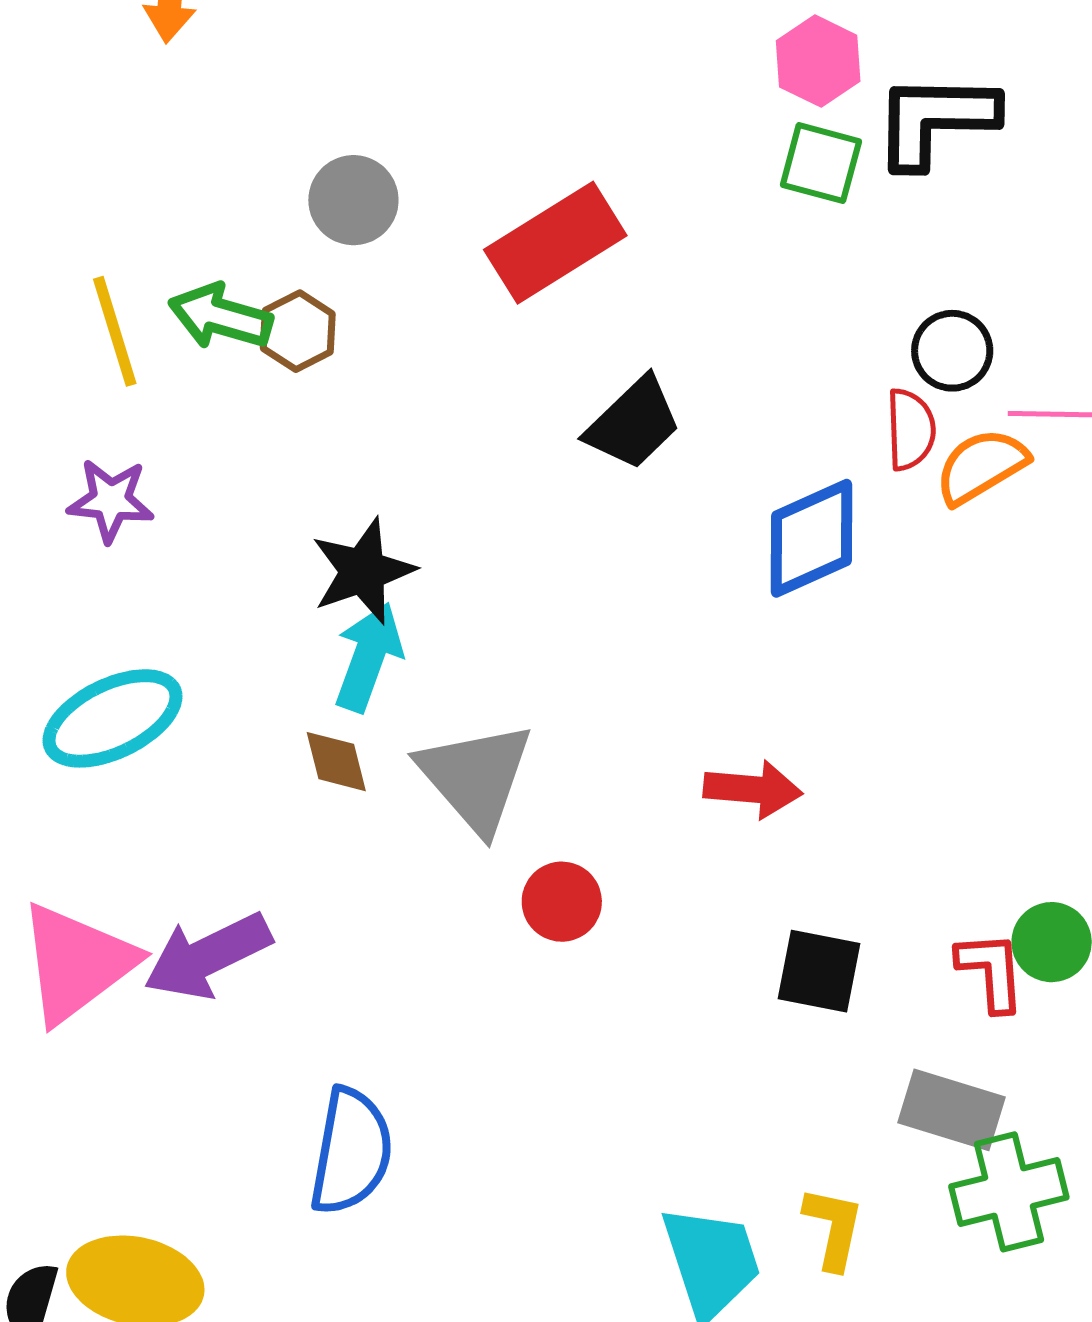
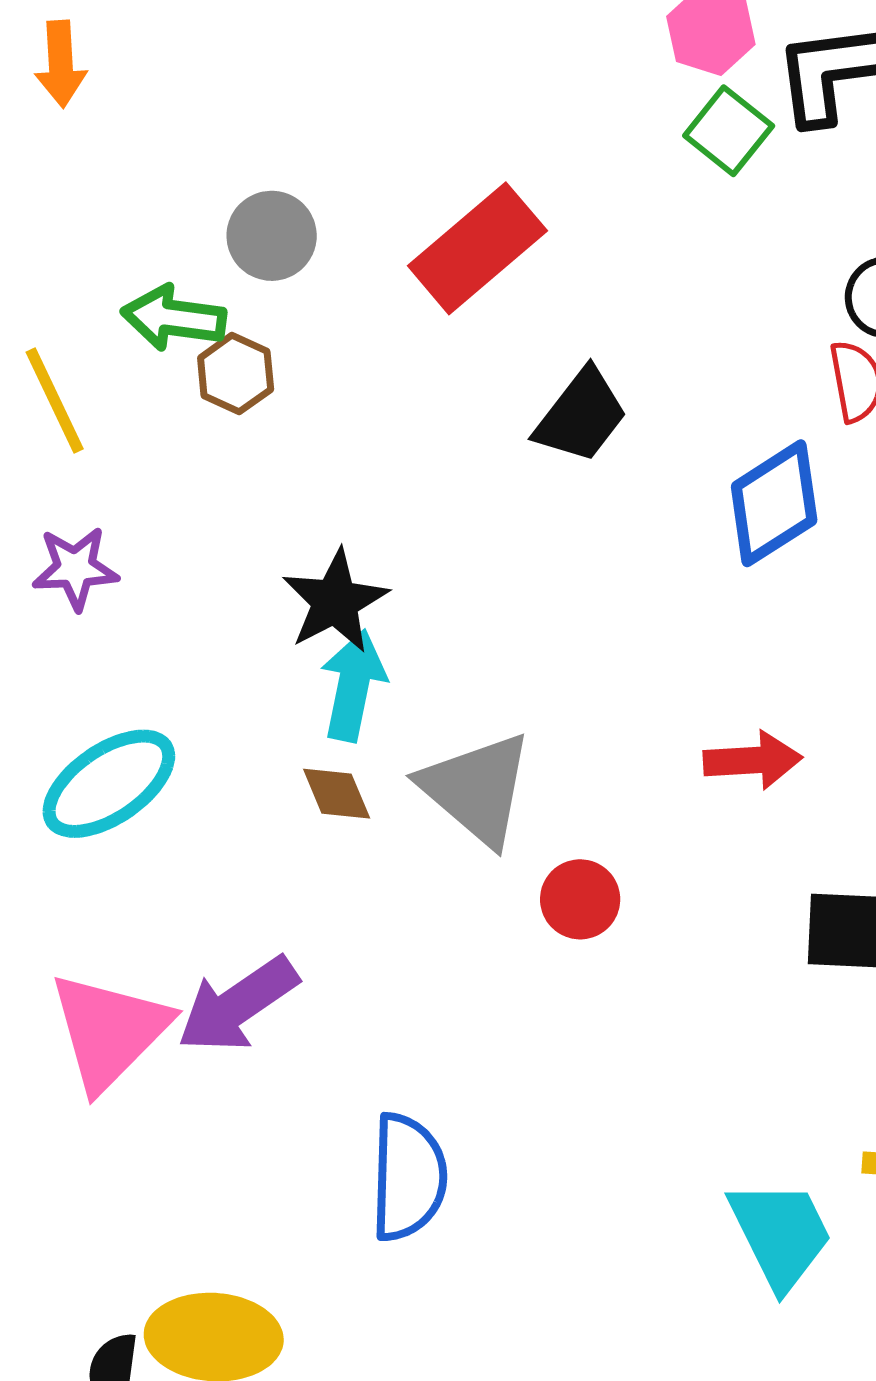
green square: (821, 163) -> (729, 131), turned 32
green arrow: (220, 317) -> (174, 318), moved

